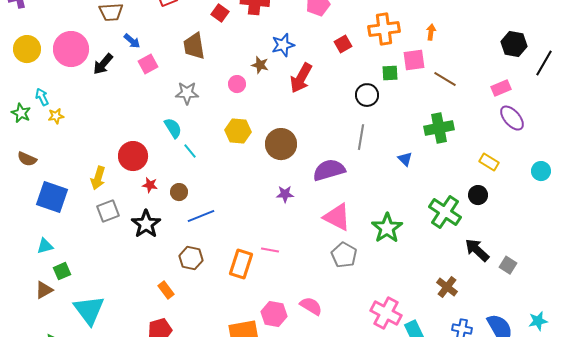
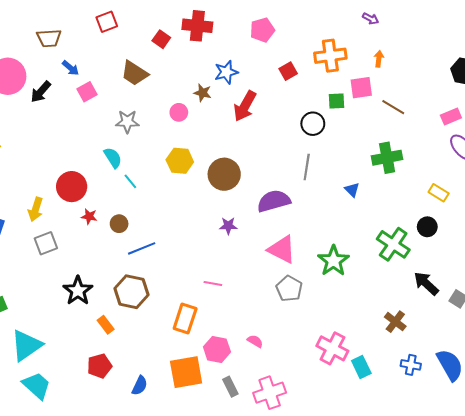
brown trapezoid: (194, 46) -> (135, 73), turned -48
black star: (146, 224) -> (78, 291), moved
brown hexagon: (191, 258) -> (131, 292), size x1.4
orange rectangle: (241, 264) -> (185, 319), moved
pink semicircle: (311, 306) -> (255, 341), size x0.7
cyan triangle: (89, 310) -> (26, 345), turned 32

